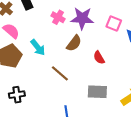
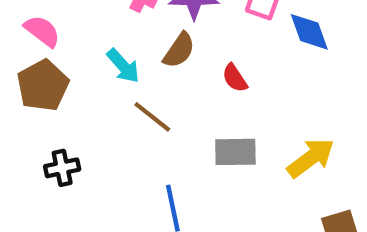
cyan arrow: (38, 47) -> (123, 66), moved

